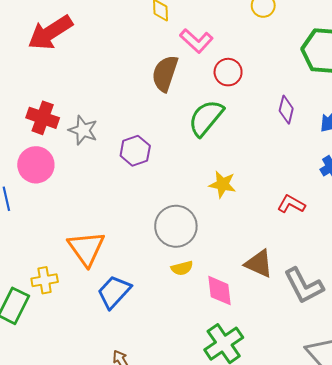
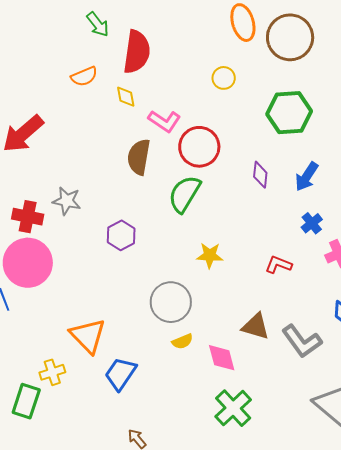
red circle: (228, 72) -> (199, 147), size x1.5
gray star: (83, 130) -> (67, 201), moved
pink circle: (36, 165) -> (28, 263), size x1.4

